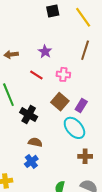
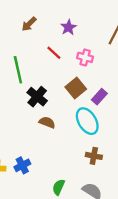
brown arrow: (11, 54) -> (29, 24), turned -48
brown semicircle: (35, 142) -> (47, 122), moved
blue cross: (31, 161) -> (22, 165), moved

